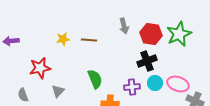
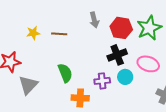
pink ellipse: (178, 84) -> (148, 64), moved
gray triangle: (58, 91) -> (28, 85), size x1.5

